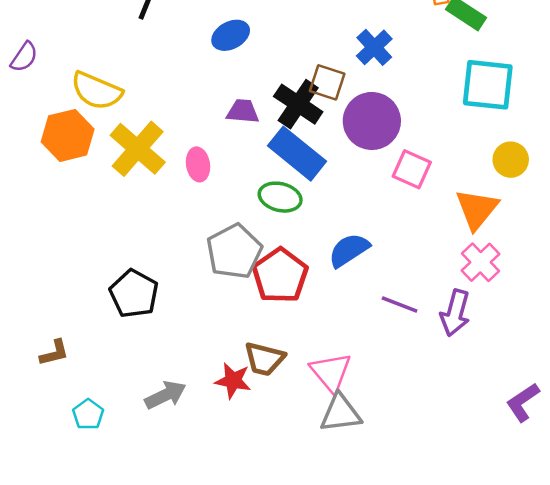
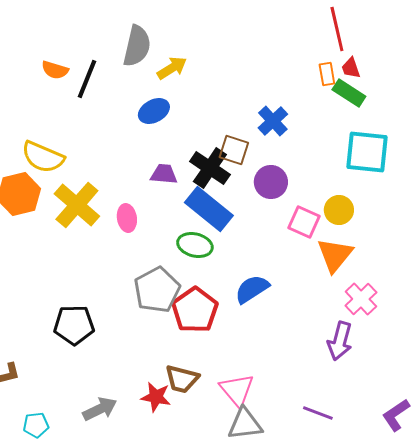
purple circle: (372, 121) -> (271, 182), size x0.7
yellow circle: (511, 160) -> (339, 210), moved
orange triangle: (477, 209) -> (335, 255), moved
black pentagon: (134, 294) -> (74, 325), turned -30
purple line: (400, 304) -> (318, 413), moved
cyan pentagon: (88, 414) -> (36, 425), turned 30

